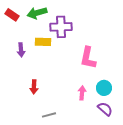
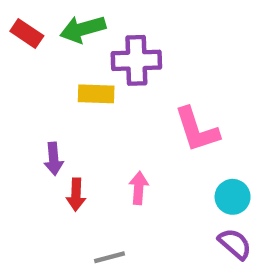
purple arrow: (21, 50) -> (54, 159), moved
pink L-shape: (88, 58) -> (197, 130), turned -30
pink arrow: (82, 93) -> (139, 188), moved

